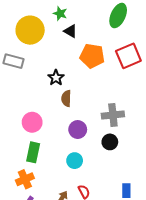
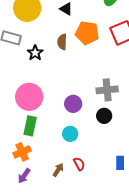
black star: (56, 78) -> (35, 53), moved
brown semicircle: (66, 98) -> (62, 42), moved
pink circle: (32, 122) -> (29, 97), size x1.4

